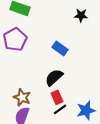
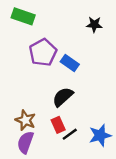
purple pentagon: (15, 39) -> (43, 53), moved
red rectangle: (57, 97) -> (58, 125), moved

